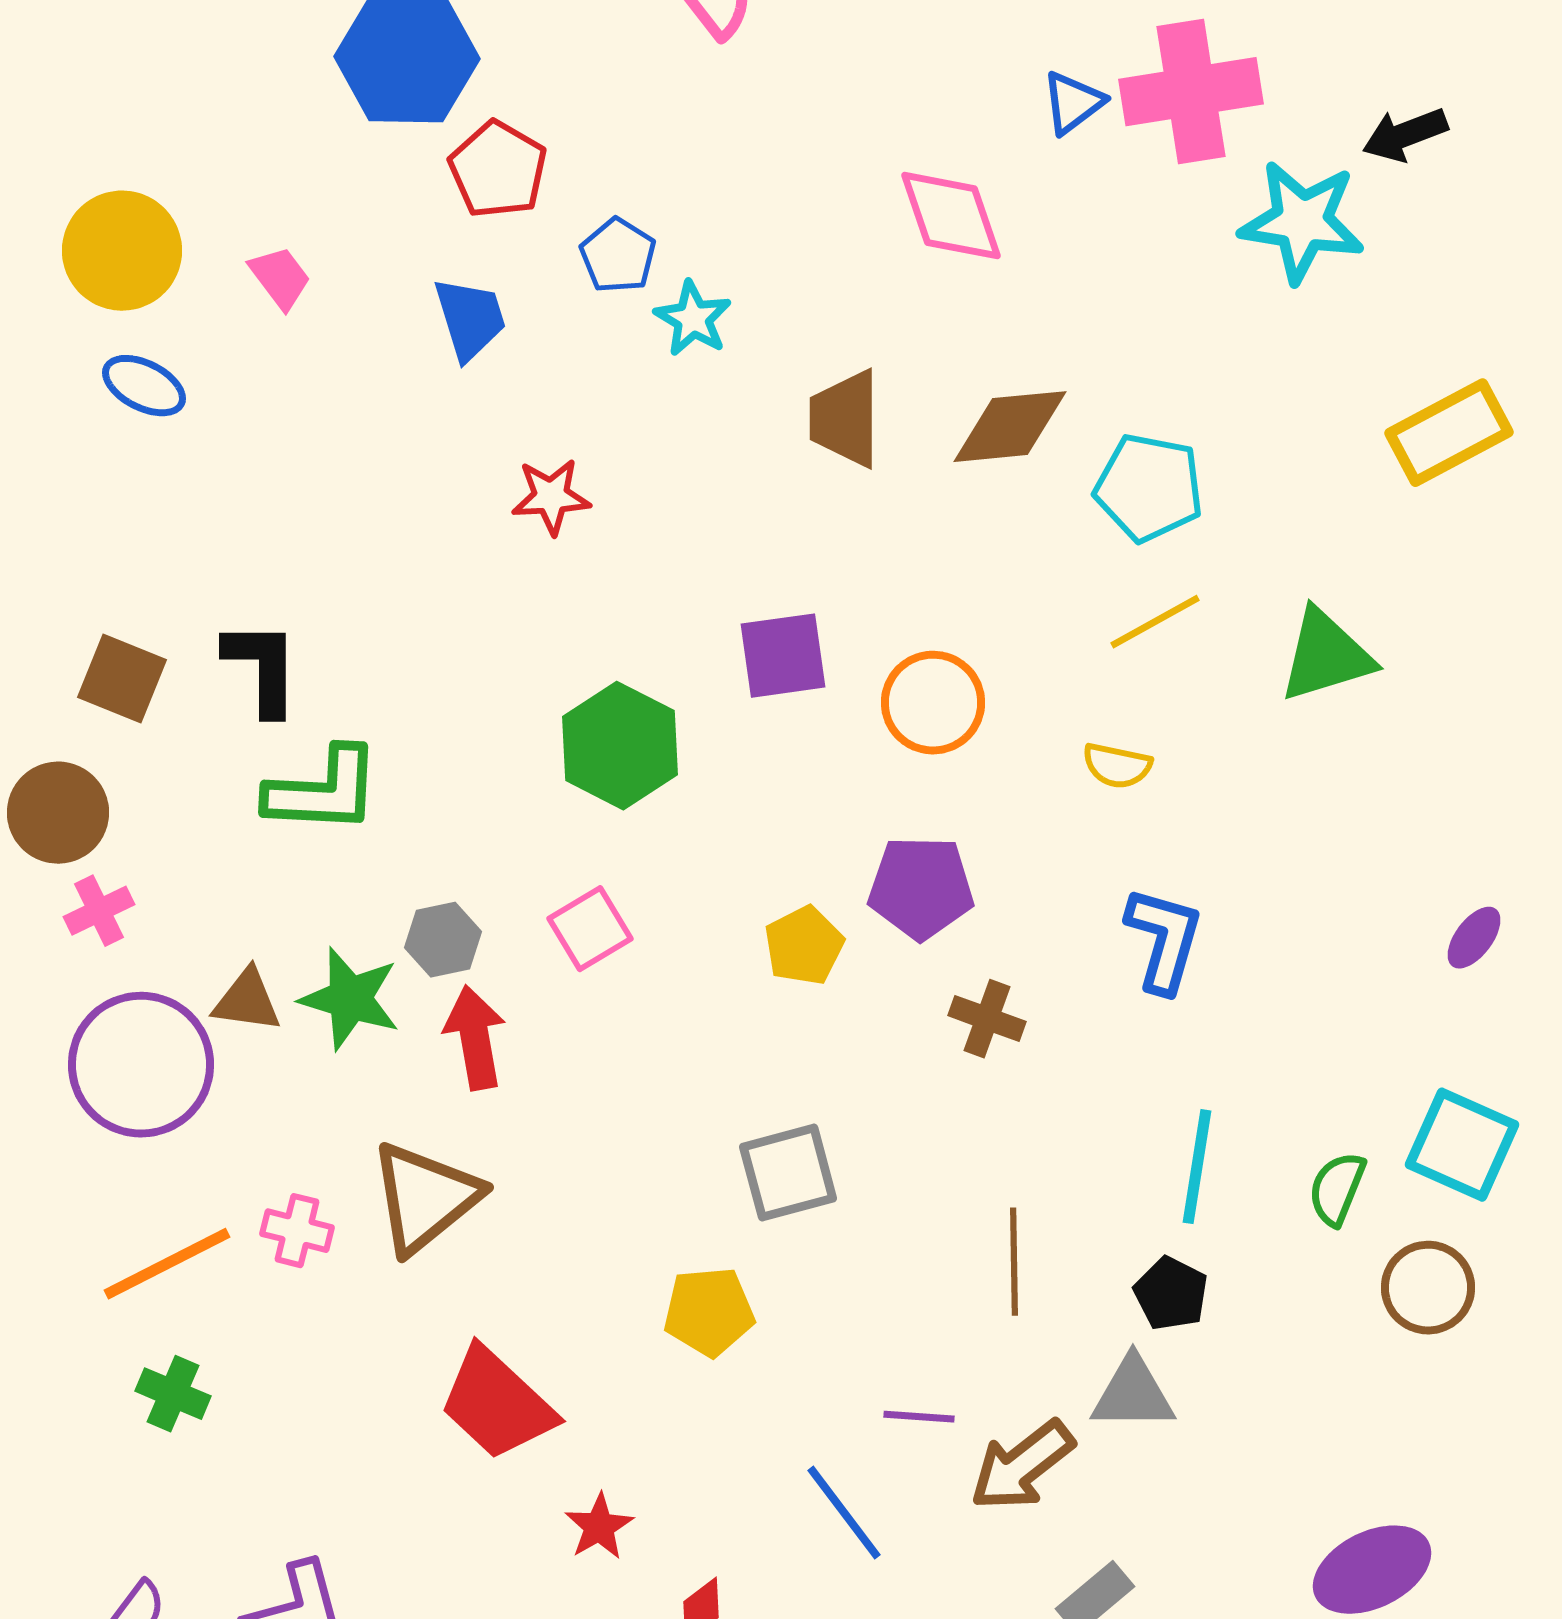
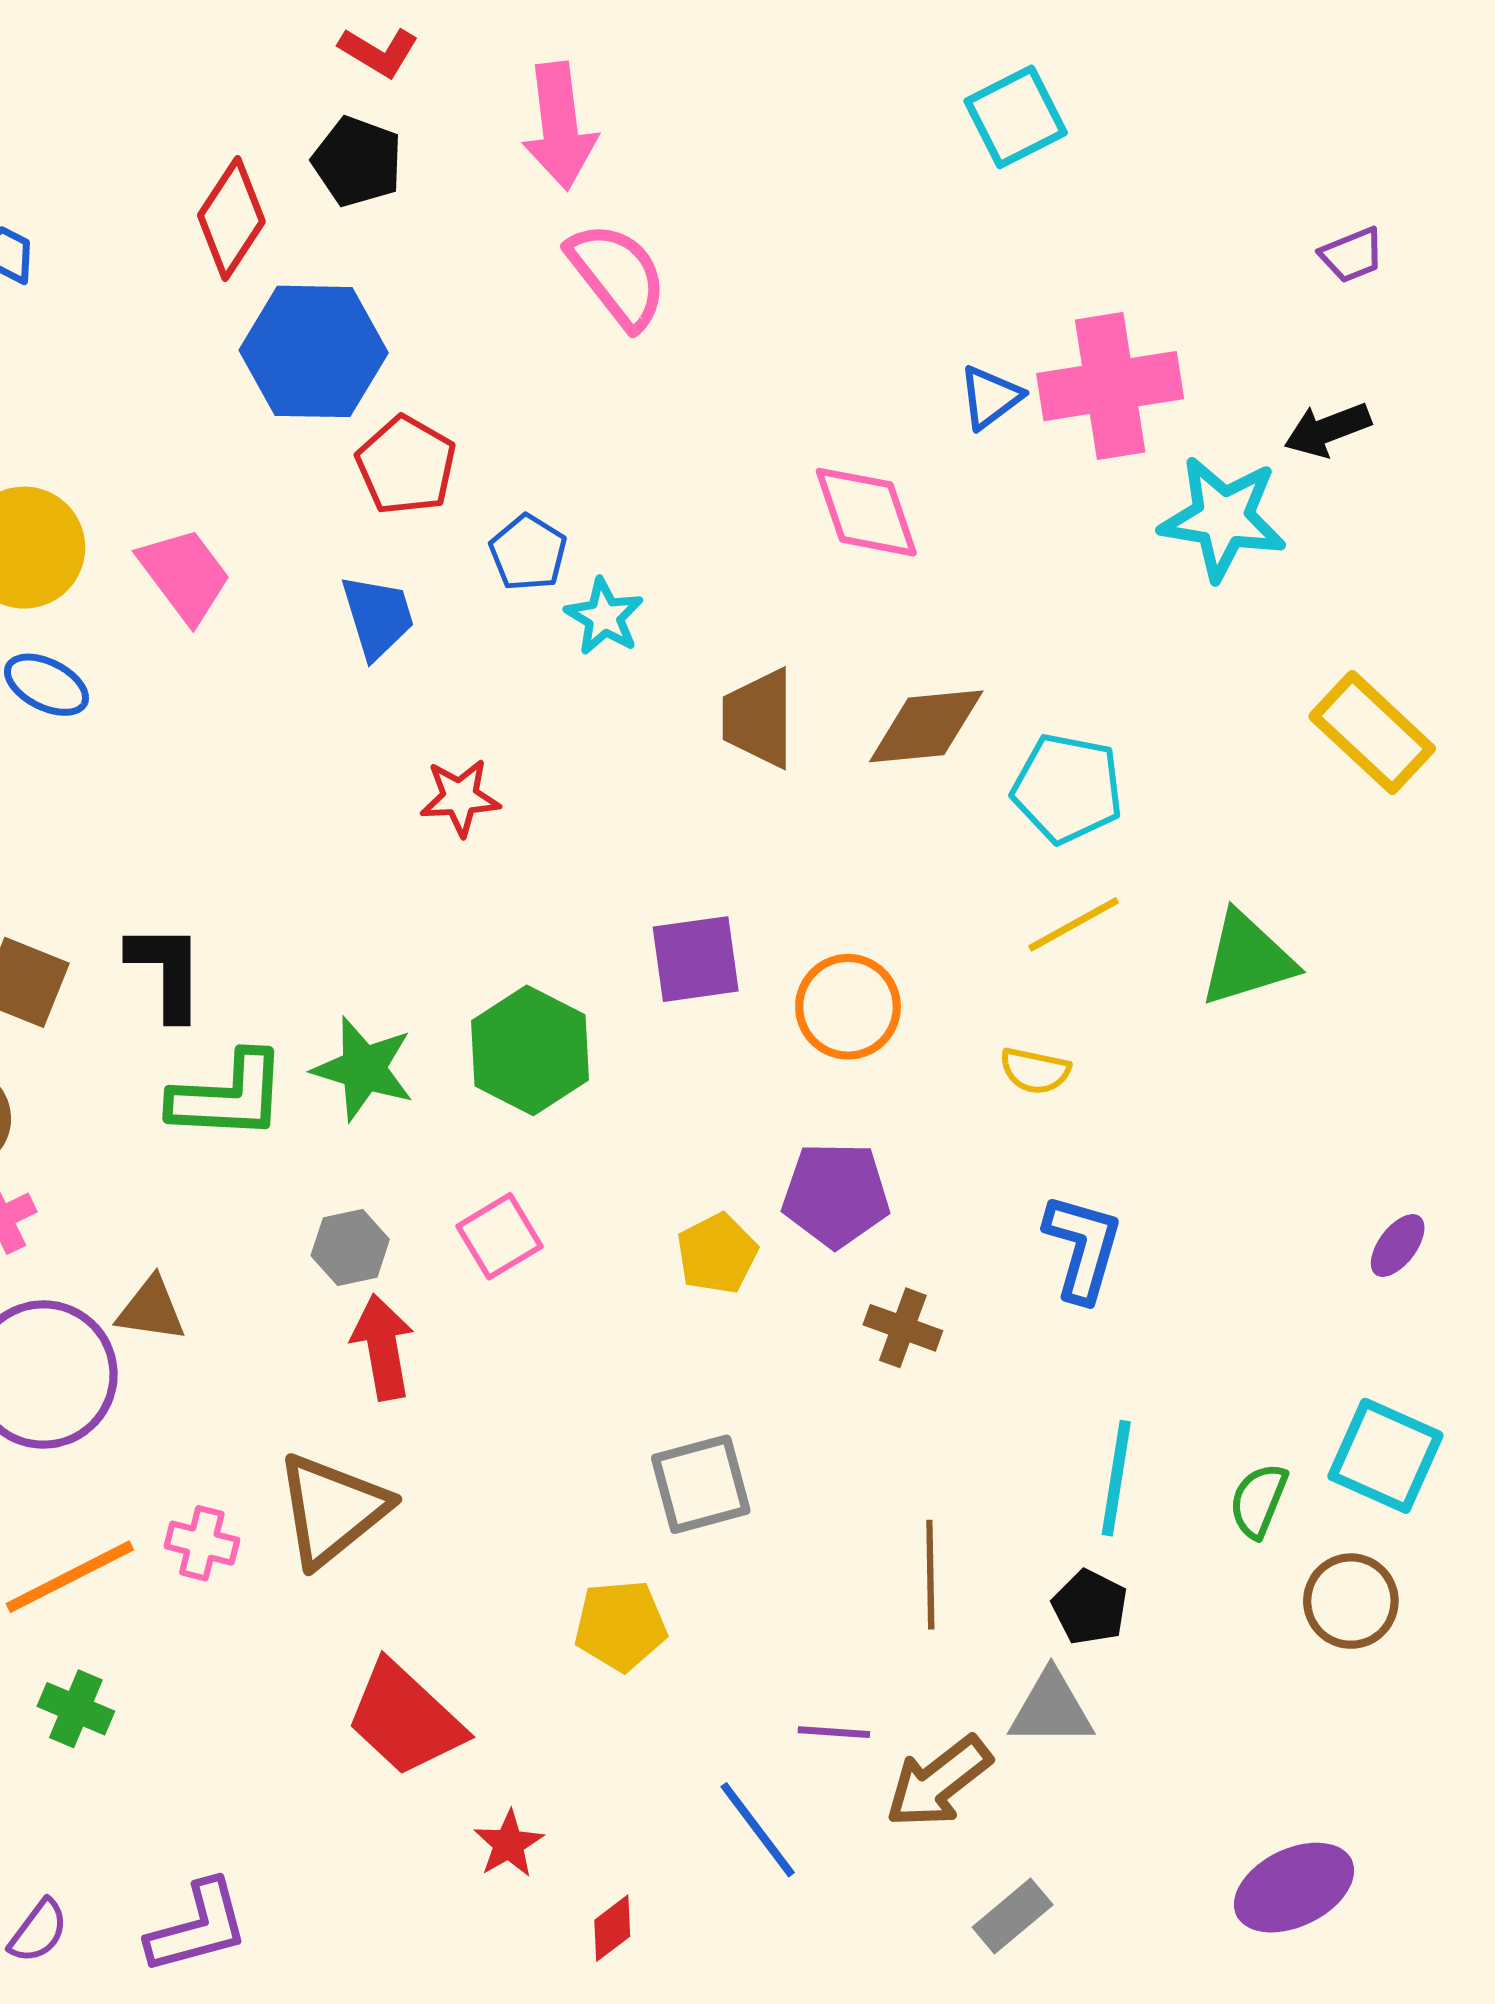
pink trapezoid: (280, 278) -> (185, 575), size x1.5
yellow rectangle: (1449, 433) -> (1372, 732), turned 71
green star: (350, 999) -> (363, 1069), moved

